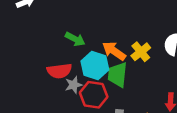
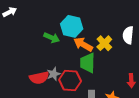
cyan hexagon: (95, 66) -> (72, 26), moved
red semicircle: (59, 71) -> (39, 78), moved

